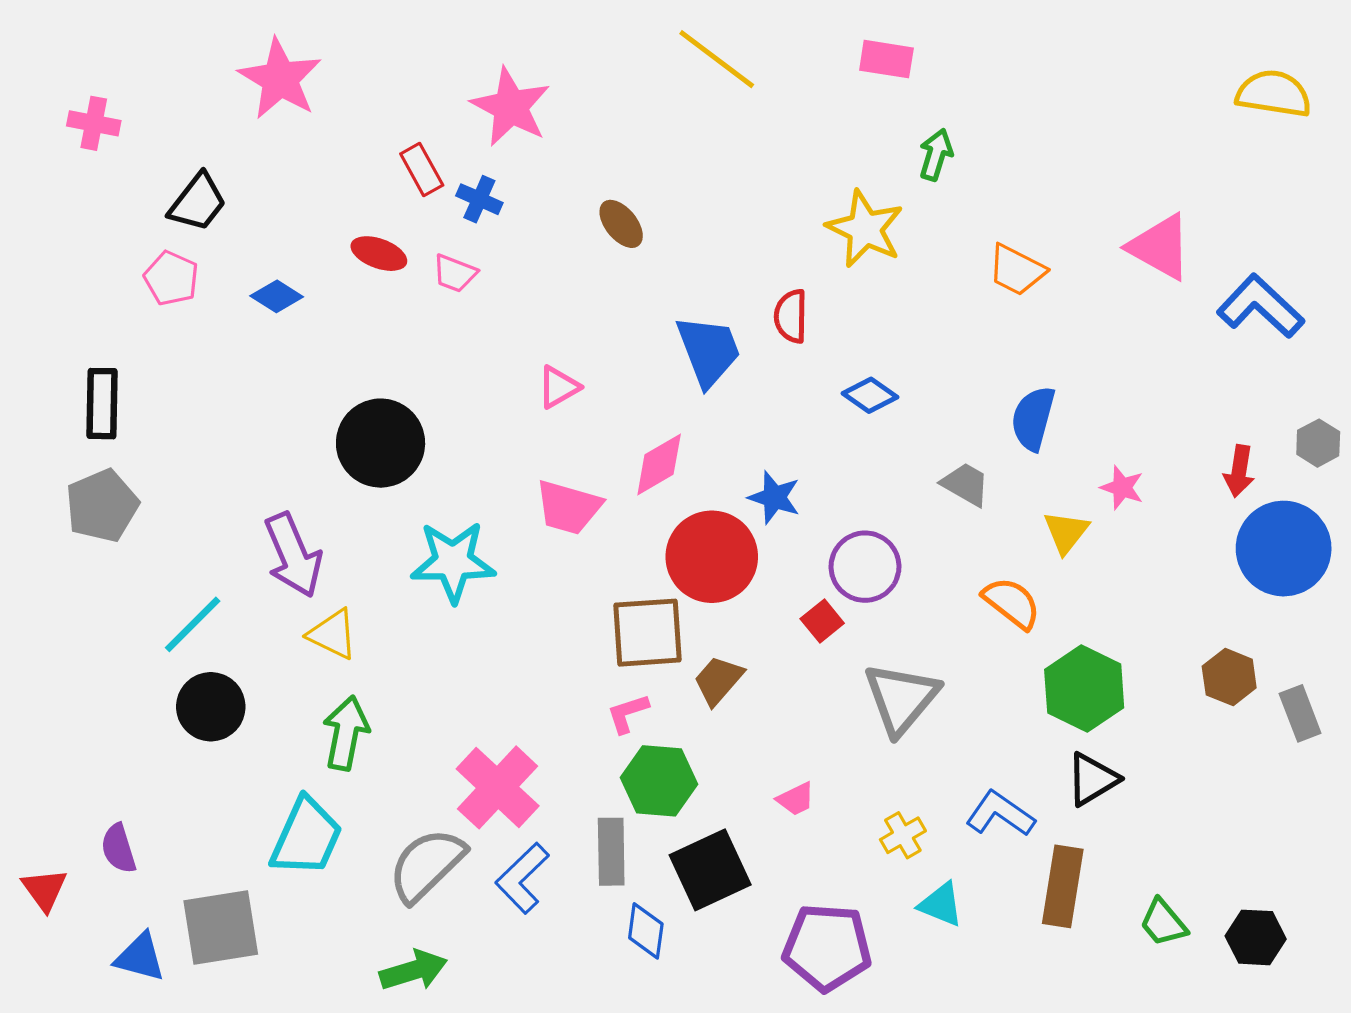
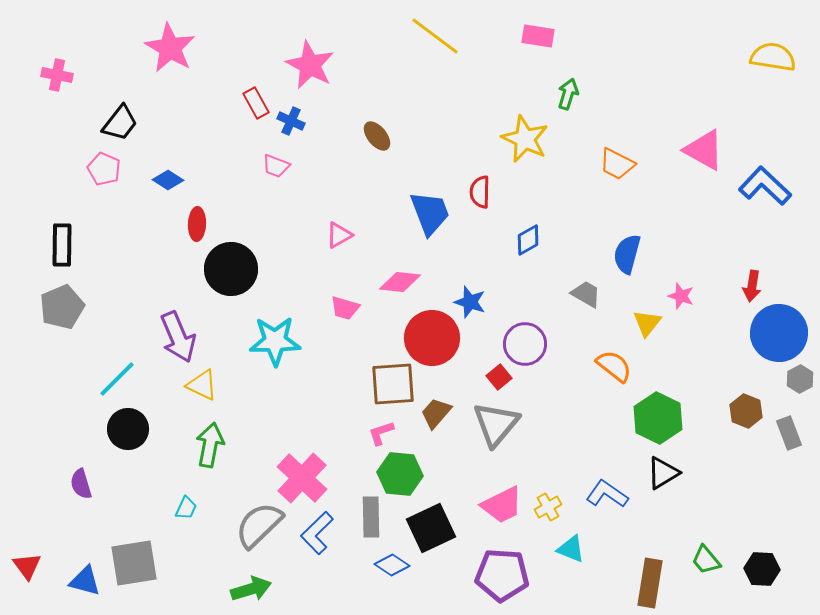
red ellipse: (379, 254) -> (197, 224), moved, turned 72
blue diamond: (870, 395) -> (528, 240), turned -64
gray hexagon: (1318, 443) -> (800, 379), moved
pink diamond: (659, 464) -> (400, 282), turned 36
pink trapezoid: (568, 507) -> (345, 308), size x0.7
gray triangle: (901, 698) -> (496, 424), moved
pink trapezoid: (796, 799) -> (502, 505), moved, size x1.8
cyan trapezoid: (306, 837) -> (186, 508), size x0.5
purple semicircle: (119, 848) -> (81, 484), moved
brown rectangle: (1063, 886) -> (650, 583), moved
red triangle: (44, 890) -> (27, 566), moved
blue diamond: (646, 931) -> (392, 565), turned -64

